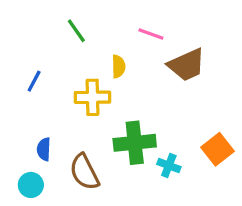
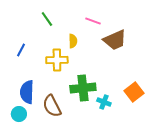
blue semicircle: (44, 149) -> (27, 92), size x1.6

